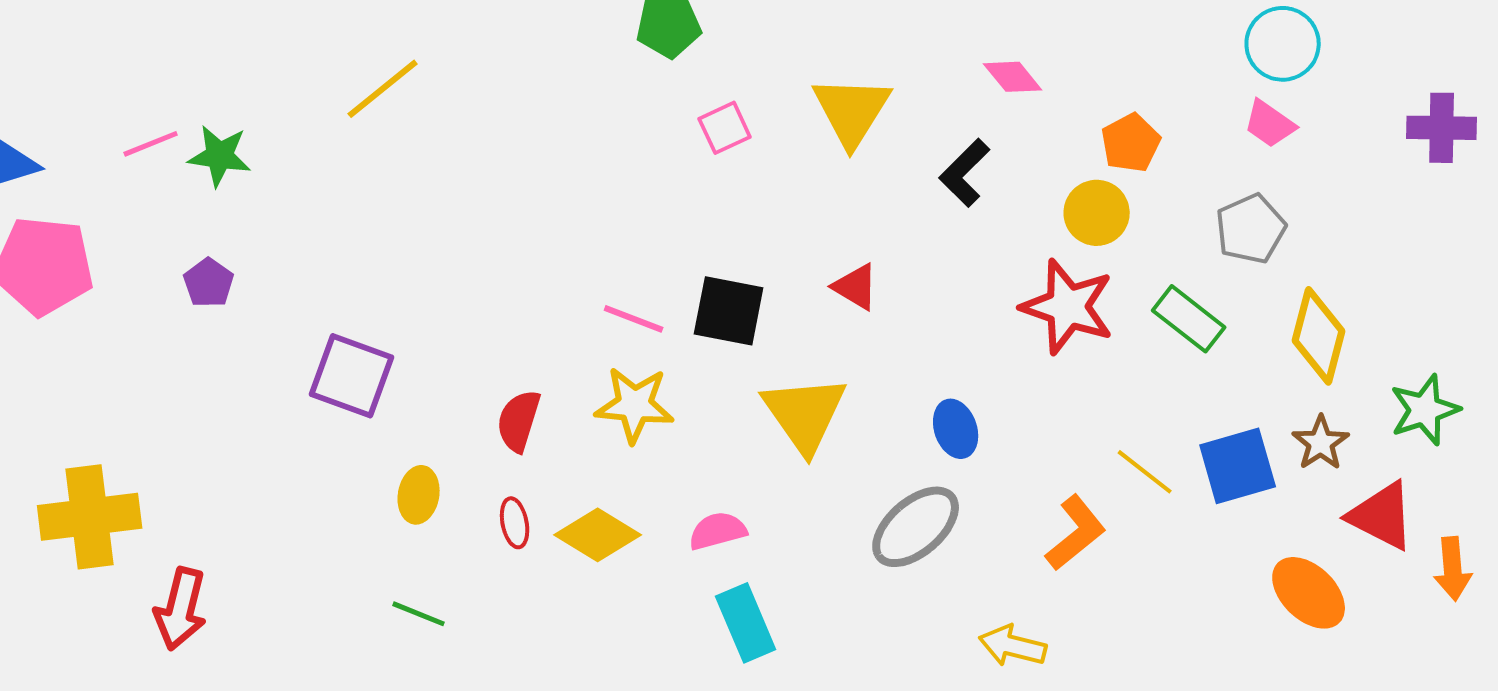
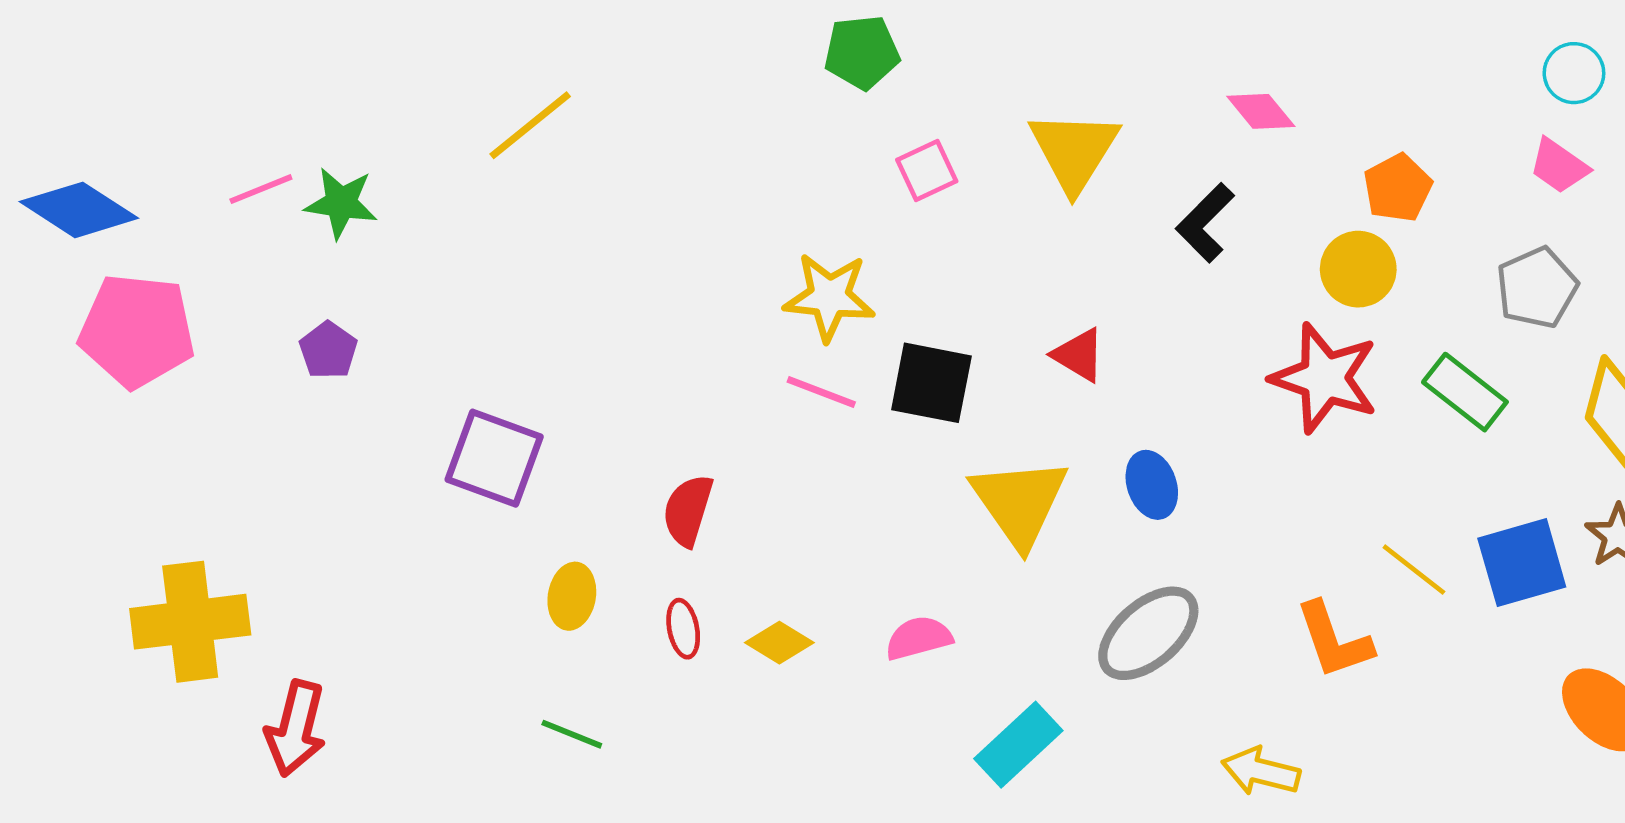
cyan circle: (1283, 44) -> (1574, 73), size x0.7
yellow star: (635, 405) -> (829, 297), moved
blue ellipse: (956, 429) -> (1152, 485), moved
orange L-shape: (1076, 533) -> (1334, 640), turned 110
yellow diamond: (598, 535) -> (779, 643), size x0.7
cyan rectangle: (746, 623) -> (1018, 745), moved, turned 70

